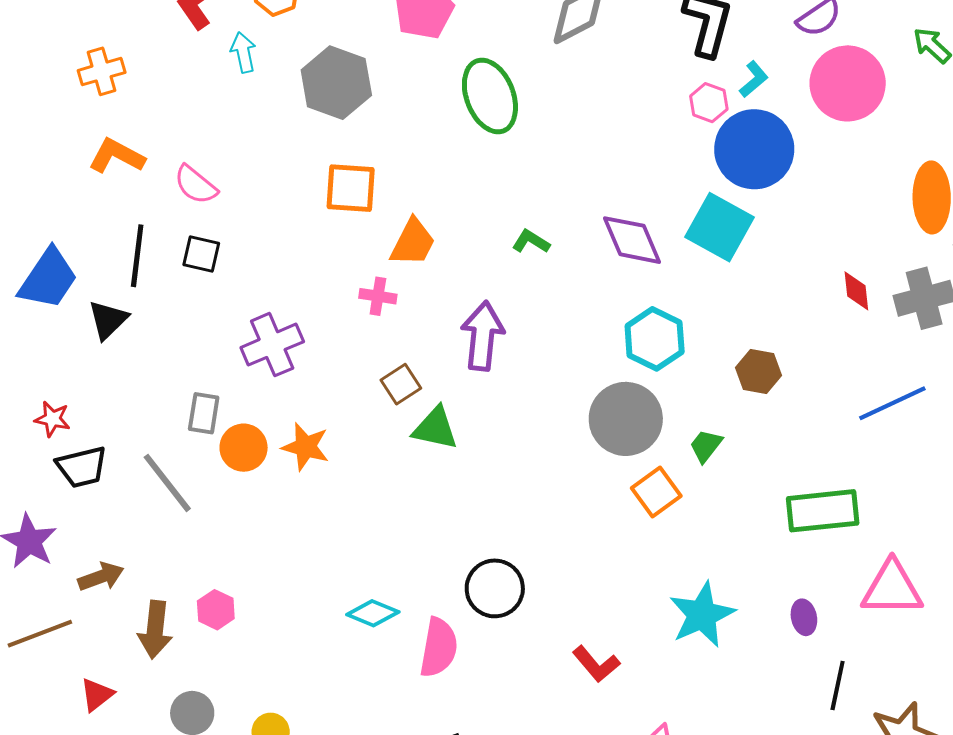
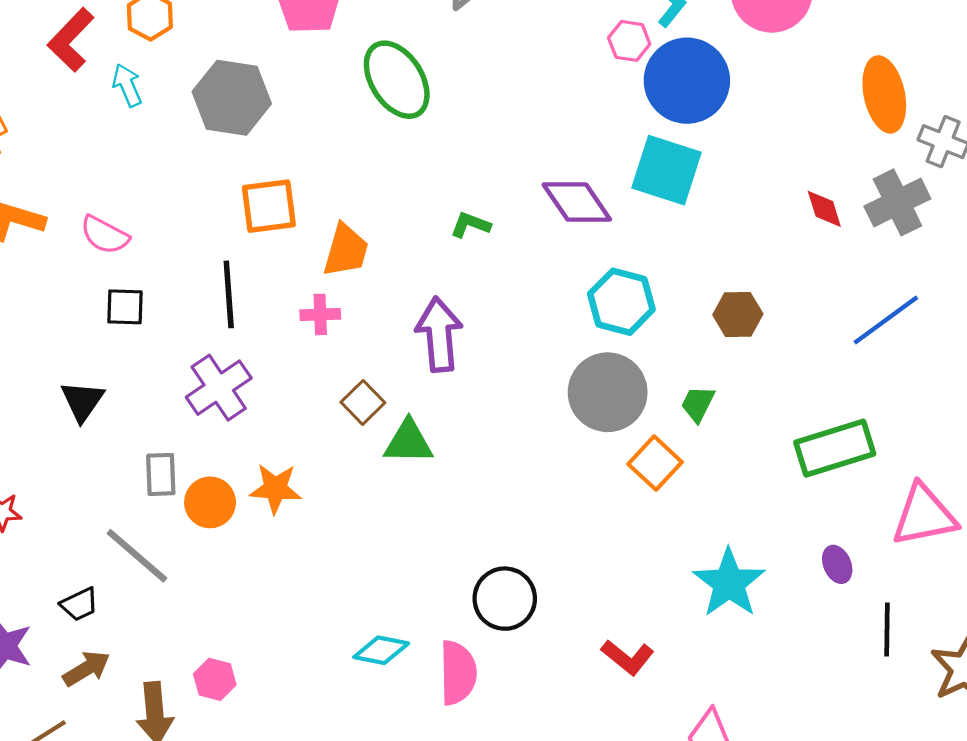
black line: (137, 256) -> (229, 294), moved
black triangle: (108, 320) -> (82, 401), moved
black trapezoid: (82, 467) -> (79, 604), moved, size x0.7

